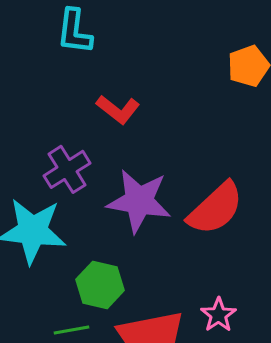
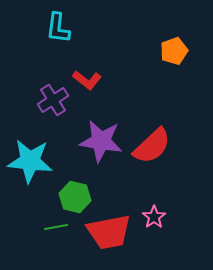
purple cross: (67, 169) -> (53, 100), moved

